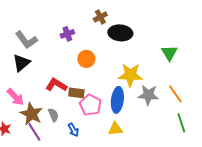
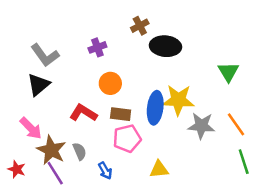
orange circle: (86, 59) -> (110, 83), moved
brown rectangle: (76, 93) -> (121, 114), moved
blue ellipse: (117, 100) -> (155, 108), moved
pink pentagon: (90, 105) -> (127, 139), turned 30

